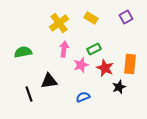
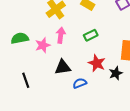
pink star: (81, 65) -> (43, 45), moved
red star: (105, 68) -> (97, 63), moved
black triangle: (49, 81) -> (63, 67), moved

